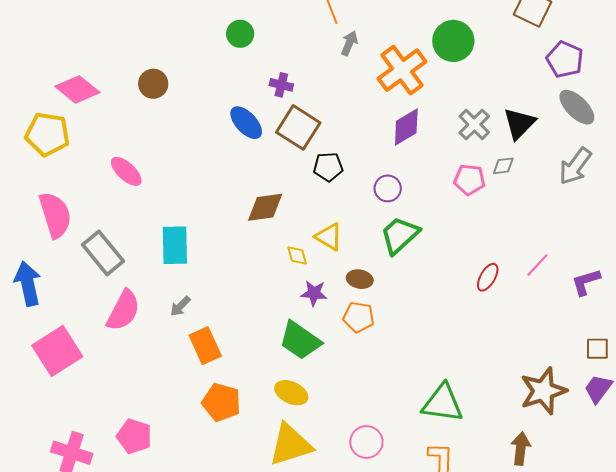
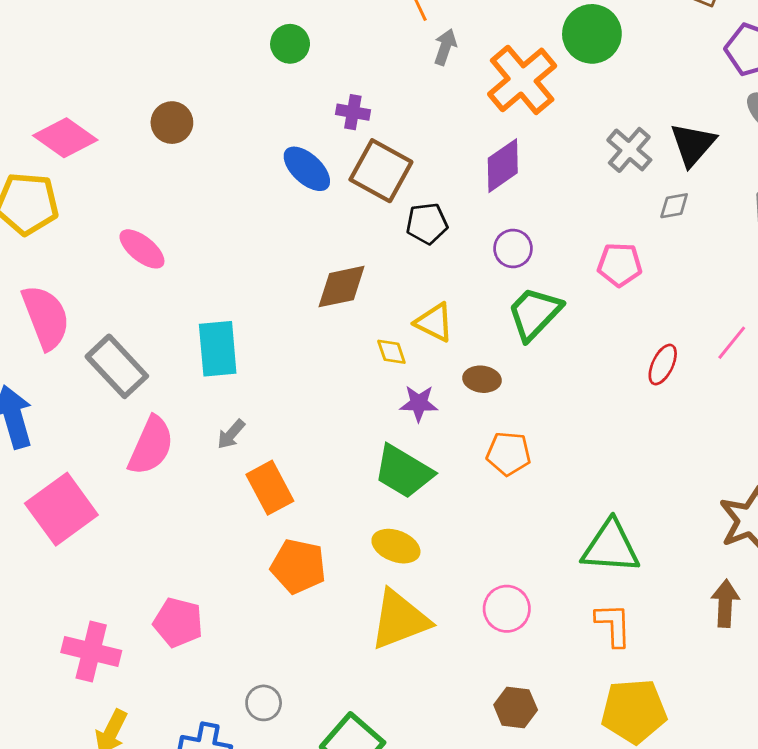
purple diamond: (406, 127) -> (503, 166), moved
pink pentagon: (469, 180) -> (620, 265), moved
orange pentagon: (359, 317) -> (509, 454), moved

